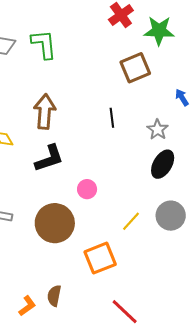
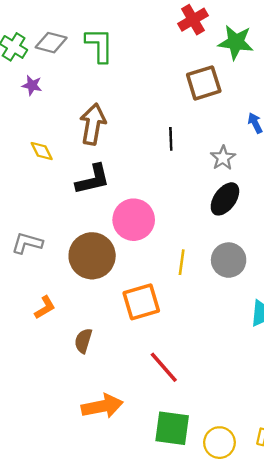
pink circle: (87, 189) -> (134, 220), size x1.8
yellow line: (131, 221) -> (182, 262), turned -40
orange L-shape: (27, 306) -> (45, 307), moved

